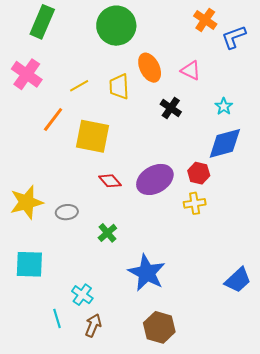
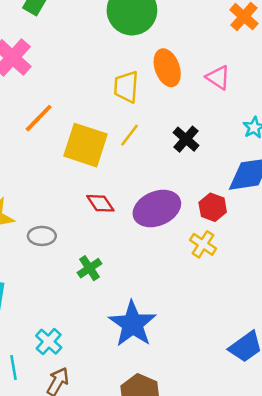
yellow line: (79, 86) -> (129, 135), moved, turned -30
black cross: (171, 108) -> (186, 139), moved
yellow cross: (195, 203) -> (203, 244), turned 35

